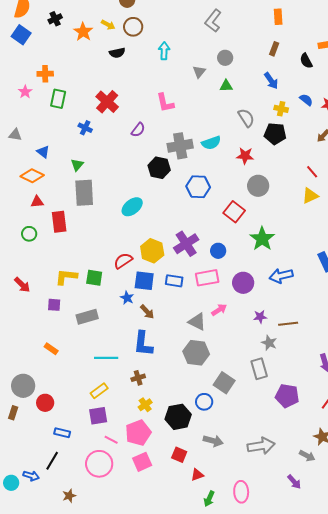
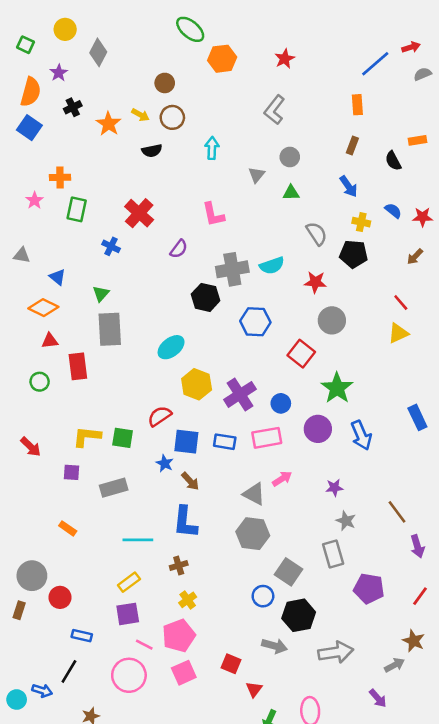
yellow hexagon: (152, 251) -> (197, 384), moved
blue arrow: (281, 276) -> (361, 435), turned -100
purple circle: (243, 283) -> (318, 429), moved
brown line: (288, 324) -> (397, 512), moved, turned 60
black hexagon: (178, 417) -> (299, 615), moved
gray arrow: (307, 456) -> (394, 665), turned -56
red triangle: (197, 475) -> (254, 689), turned -32

